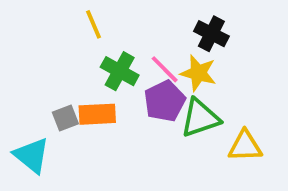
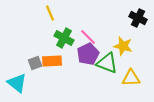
black cross: (211, 34) -> (138, 18), moved
yellow star: (198, 73) -> (123, 46), moved
green triangle: (200, 118) -> (107, 63), turned 40

